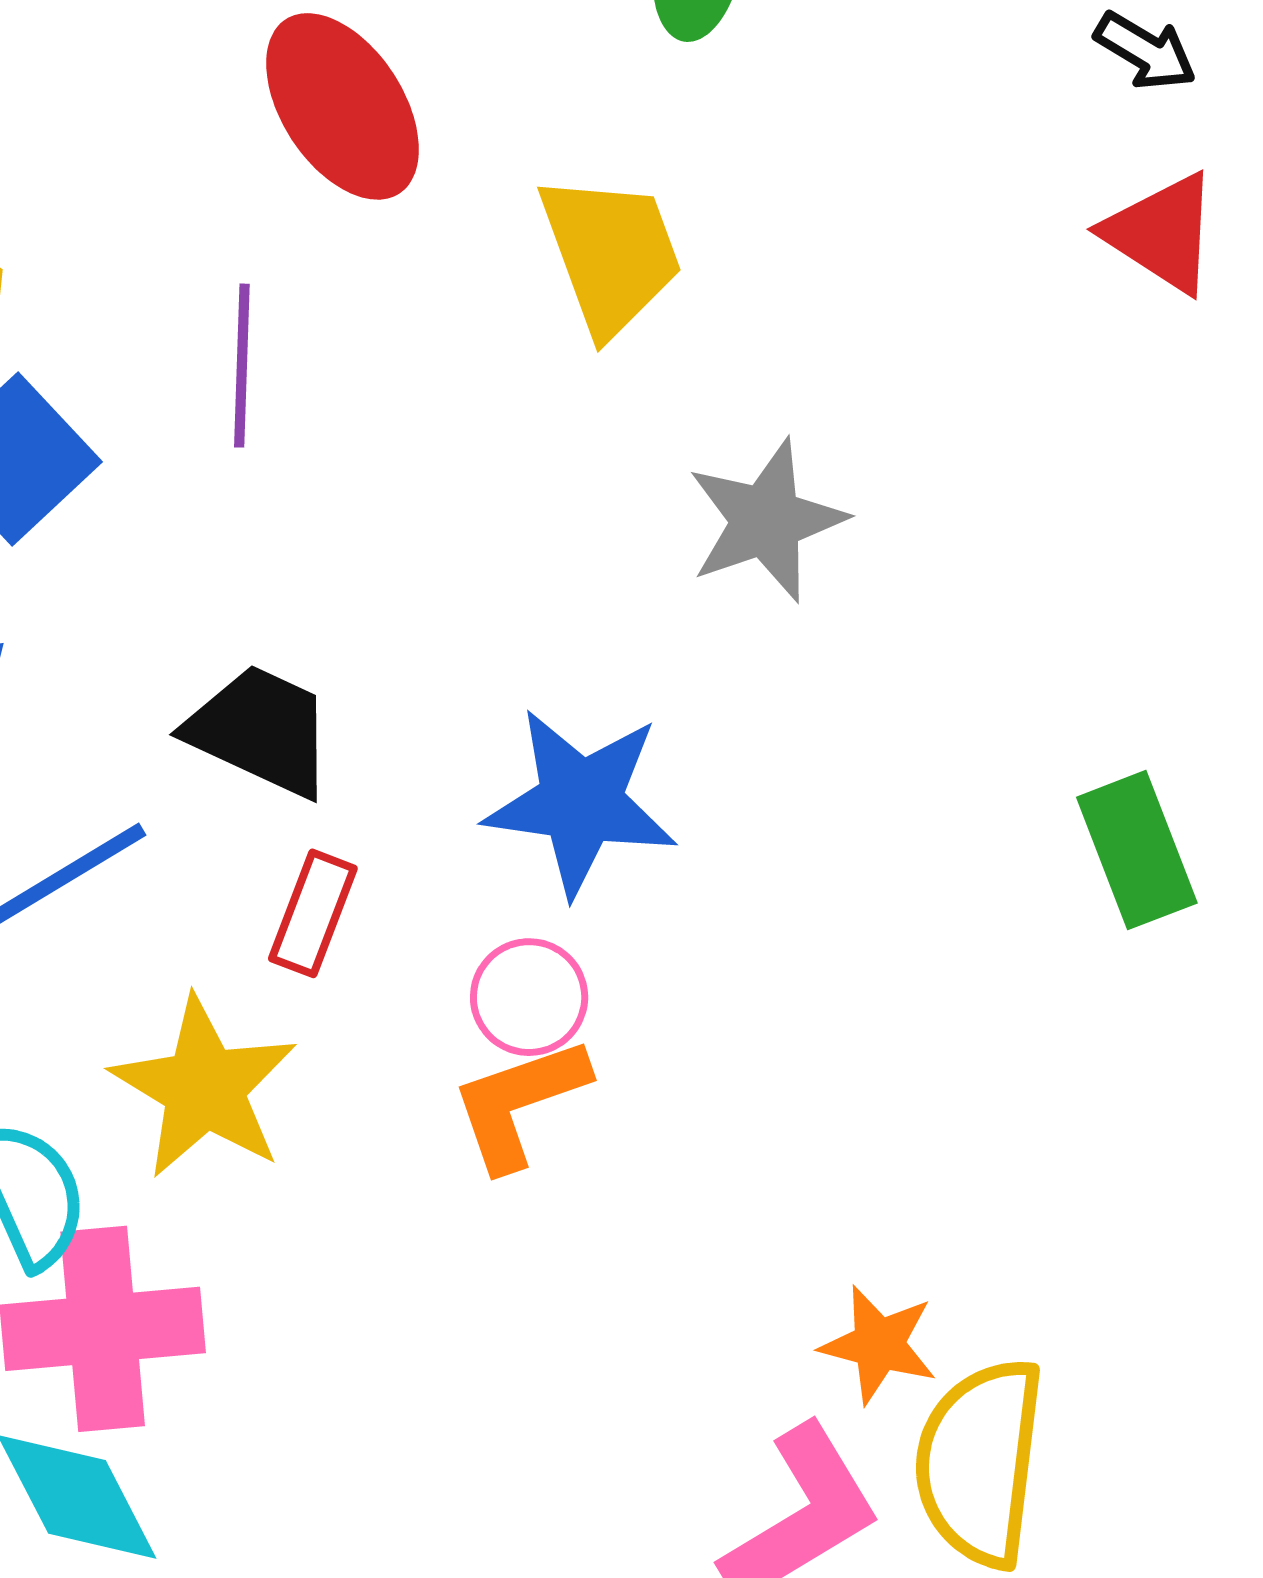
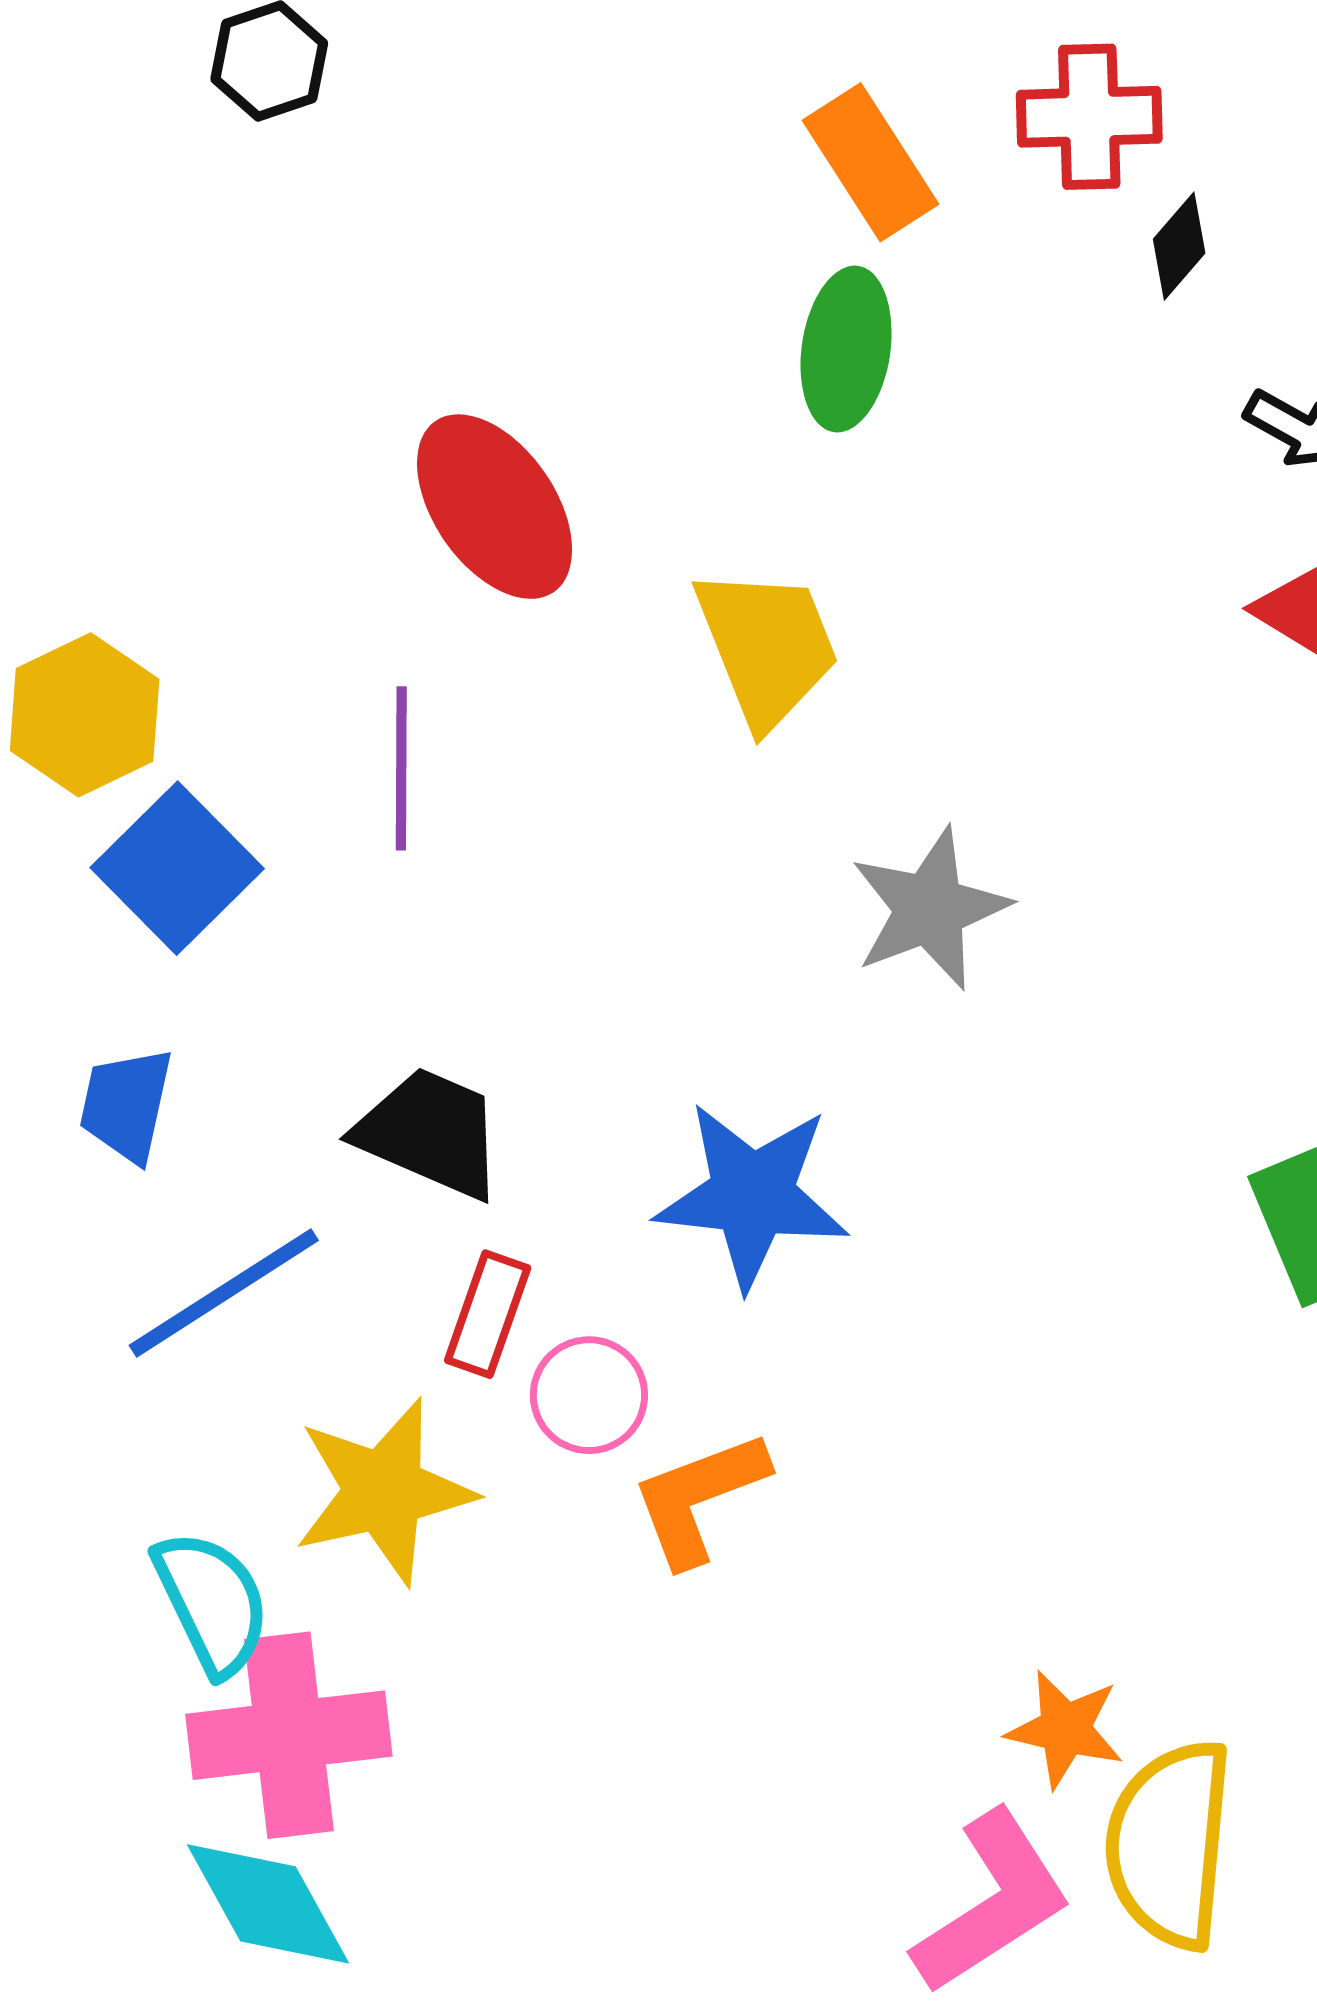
pink circle: (529, 997) -> (589, 1395), moved
yellow star: (204, 1088) -> (384, 1491), turned 30

